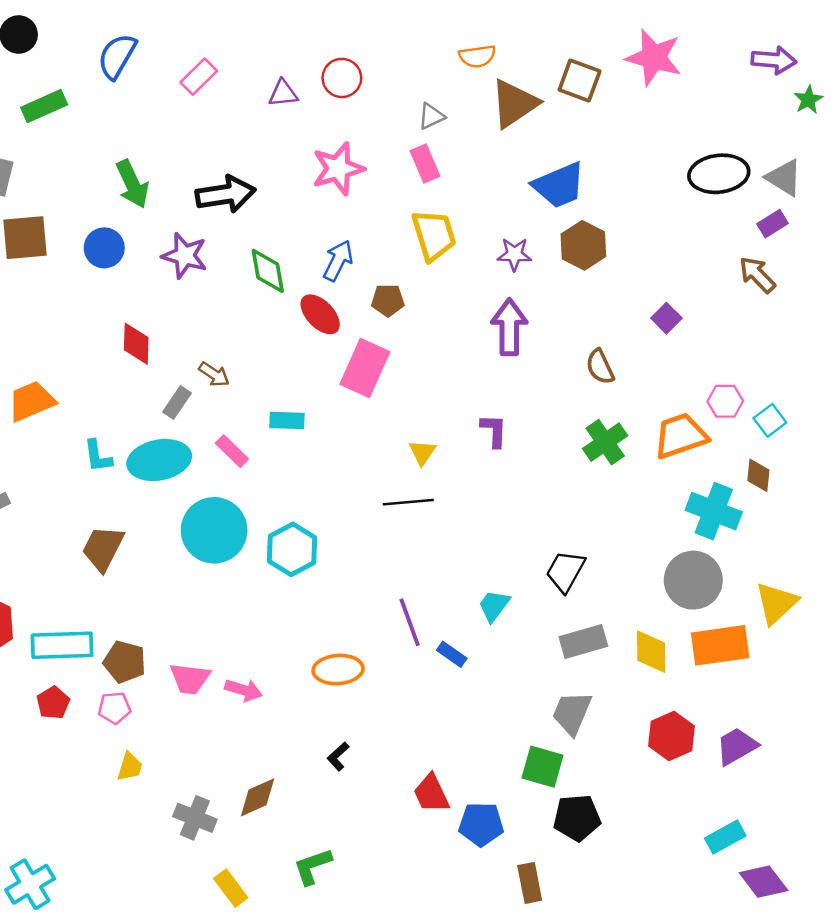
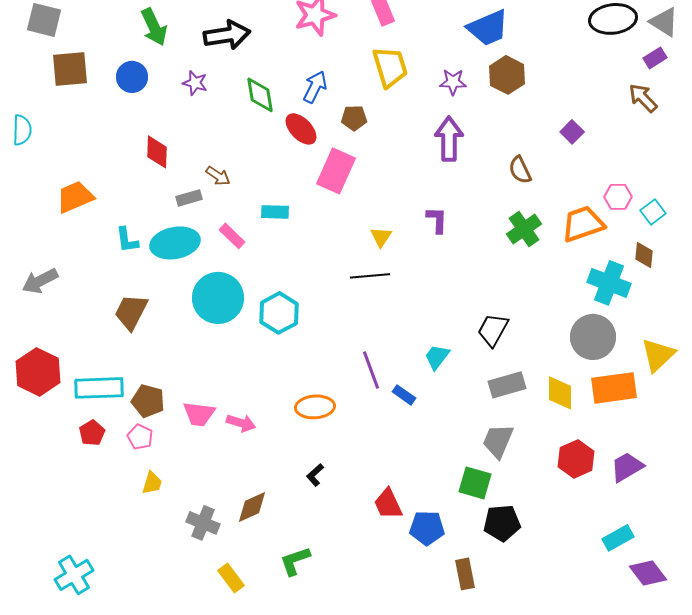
purple star: (185, 256) -> (195, 83), size x0.7
gray rectangle: (177, 403) -> (189, 198), turned 40
pink pentagon: (114, 708) -> (140, 437), turned 30

